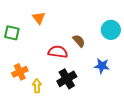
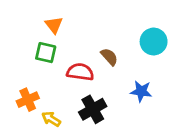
green square: (12, 33) -> (46, 53), moved
yellow arrow: (37, 86) -> (51, 119), turned -56

